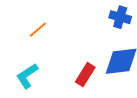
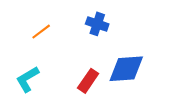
blue cross: (120, 17) -> (97, 24), moved

